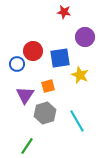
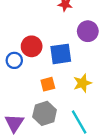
yellow star: (80, 75) -> (82, 83), moved, turned 30
purple triangle: (25, 95) -> (14, 123), moved

